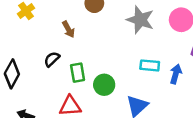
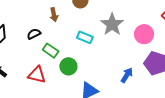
cyan rectangle: (150, 65) -> (85, 37), moved
green rectangle: (78, 73) -> (51, 51), turned -63

